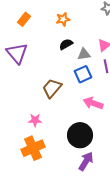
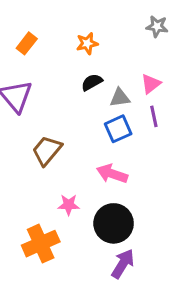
brown trapezoid: (52, 88) -> (47, 150), moved
pink arrow: (93, 103) -> (112, 174), moved
pink star: (35, 120) -> (69, 205), moved

